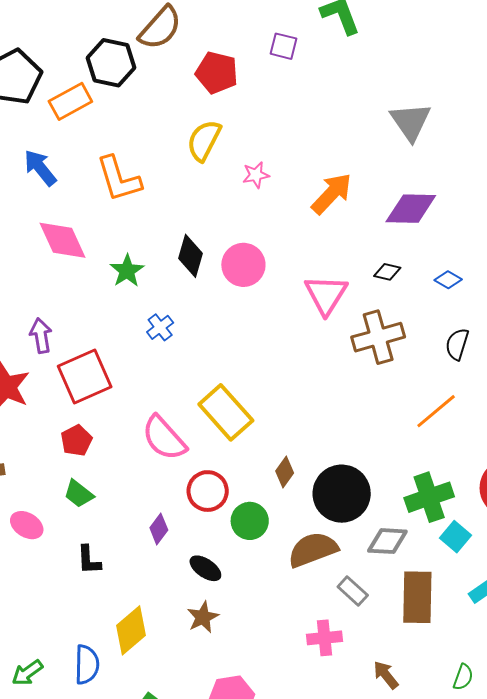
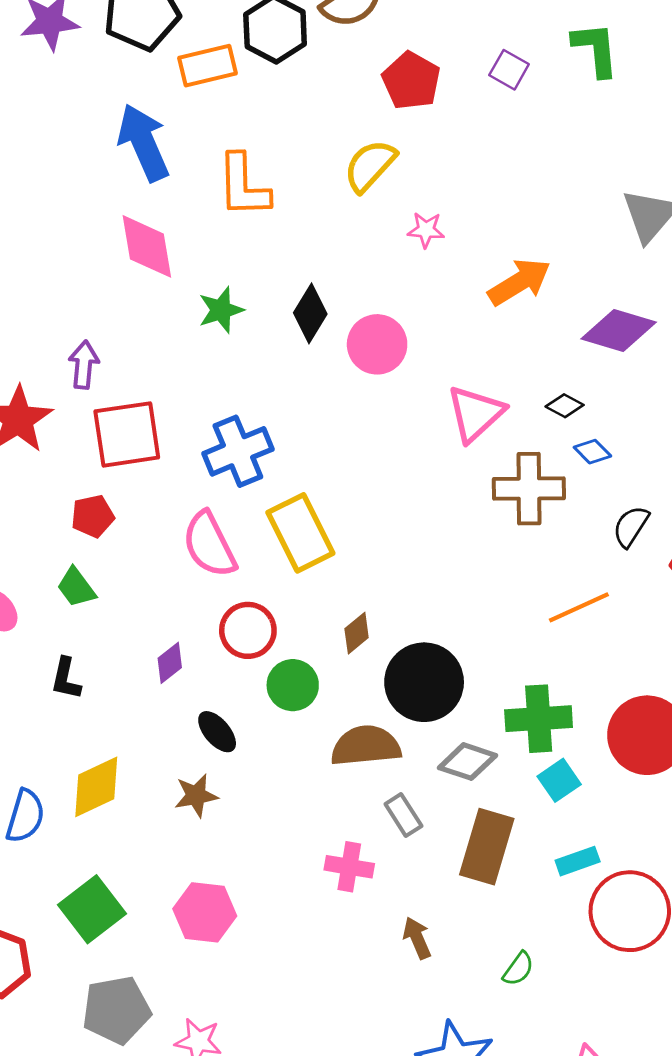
blue arrow: (40, 168) -> (143, 143), size x1.4
blue diamond: (448, 280) -> (592, 452), moved
blue cross: (160, 327) -> (238, 451), moved, size x1.8

